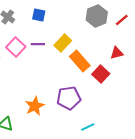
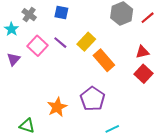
purple line: (38, 44) -> (60, 43), turned 40
red square: (101, 74) -> (143, 74), moved
purple pentagon: (69, 98) -> (92, 99), turned -30

